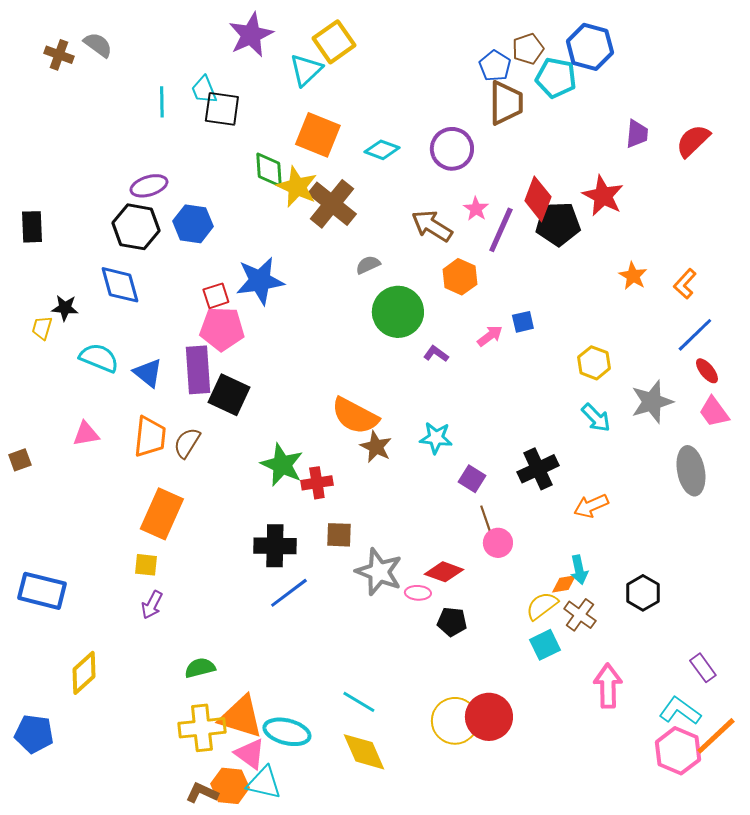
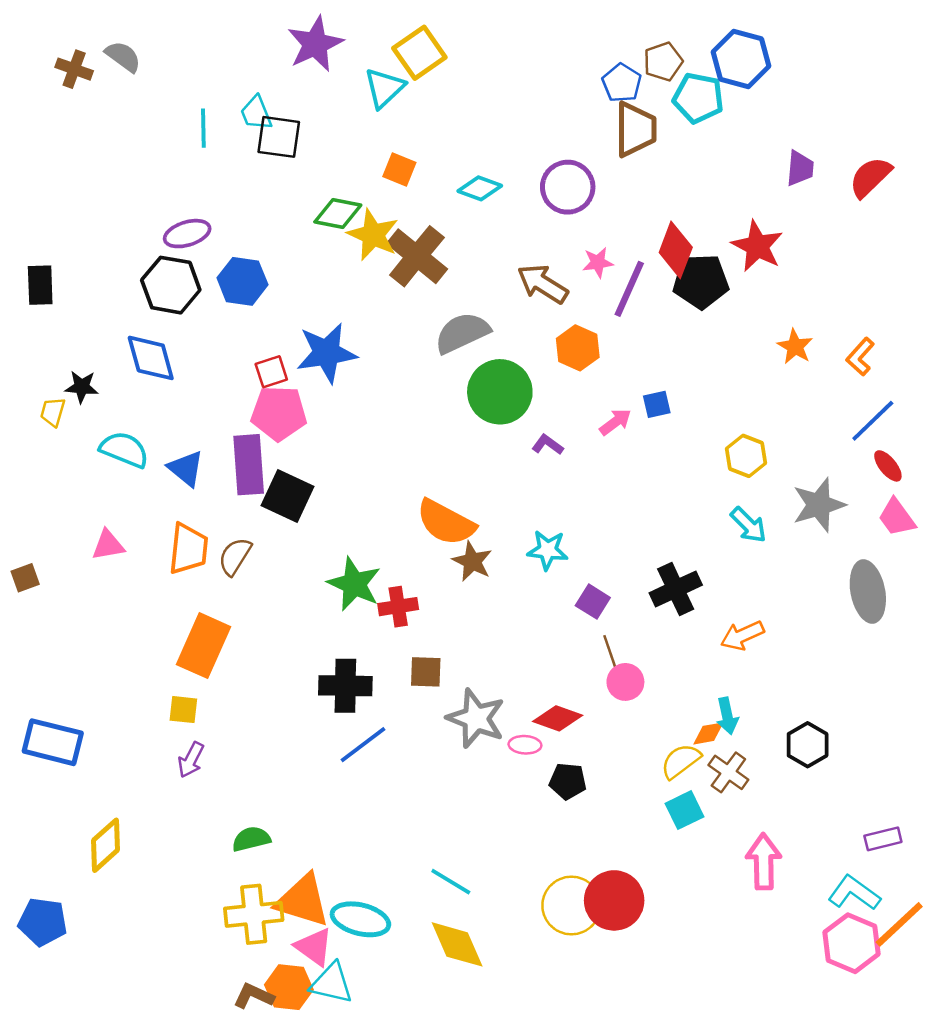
orange square: (318, 135) -> (399, 170), size x0.6
green diamond: (269, 170) -> (338, 213), turned -75
pink star: (476, 209) -> (598, 262), turned 30
gray semicircle: (368, 265) -> (462, 333), size x1.8
purple rectangle: (703, 668) -> (883, 839), turned -68

